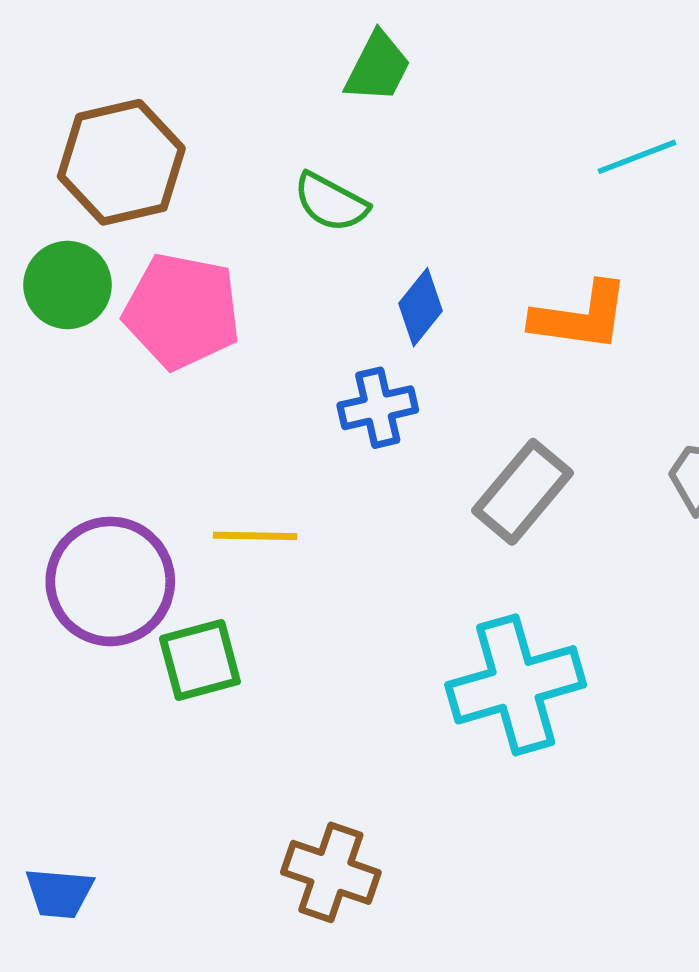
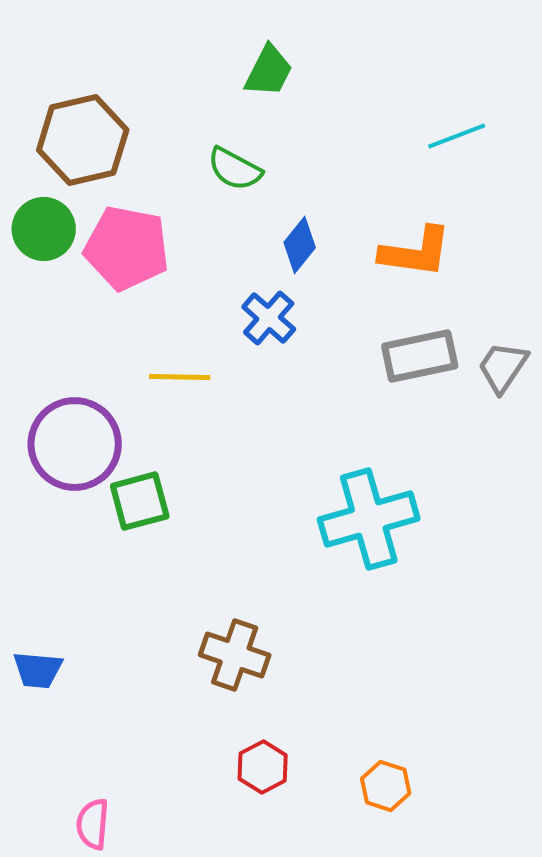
blue cross: (378, 408) -> (269, 318), turned -36
gray rectangle: (523, 492) -> (420, 356), moved, turned 38
yellow line: (255, 536) -> (180, 377), moved

